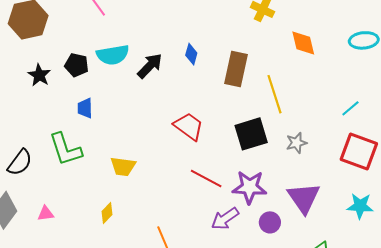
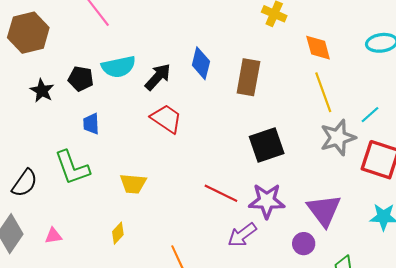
blue diamond: (191, 54) -> (201, 63), size x1.4
yellow line: (275, 94) -> (323, 92), moved
red trapezoid: (189, 126) -> (166, 119), moved
gray star: (296, 143) -> (338, 138), moved, size x1.6
purple circle: (270, 222) -> (304, 244), moved

